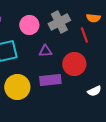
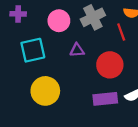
purple rectangle: (50, 80) -> (105, 99), moved

